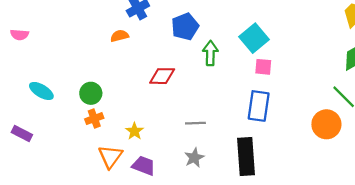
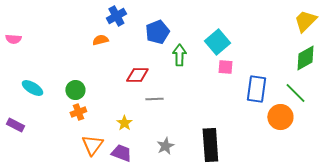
blue rectangle: (259, 106) -> (256, 89), moved
gray line: (195, 123) -> (154, 99), moved
yellow star: (134, 131) -> (124, 123), moved

